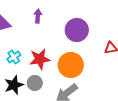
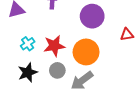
gray circle: (35, 83) -> (57, 70), moved

